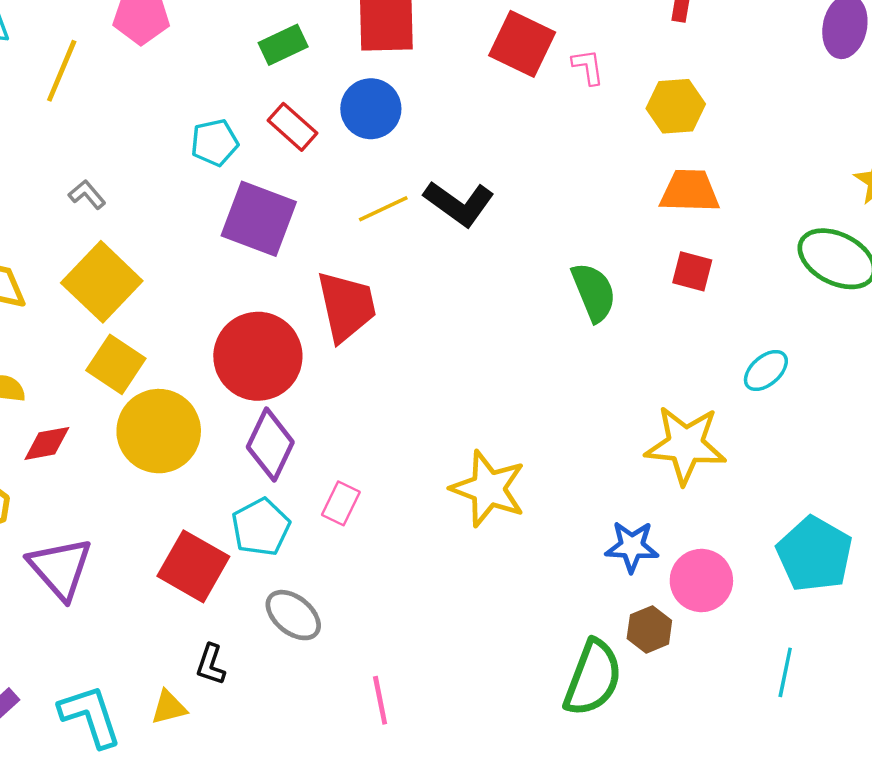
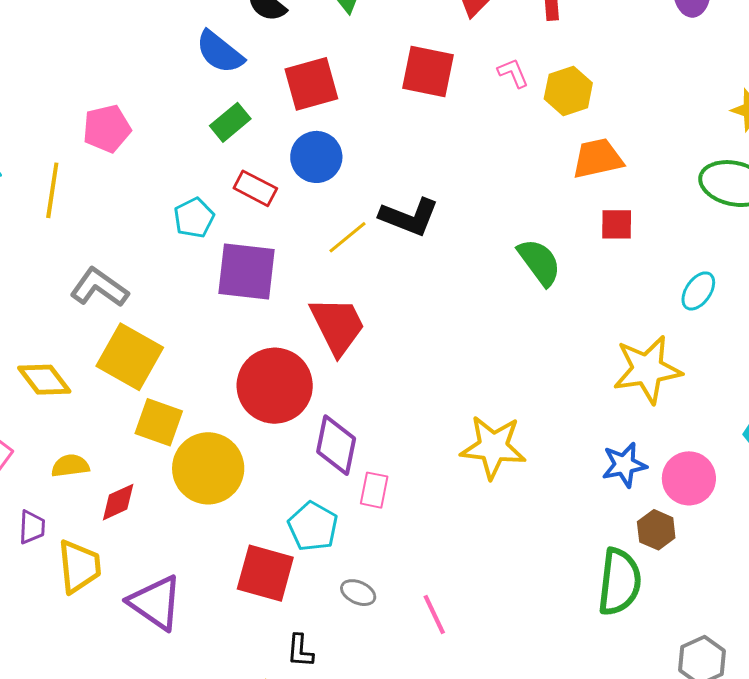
pink L-shape: (588, 67) -> (513, 73), moved
gray L-shape: (87, 195) -> (99, 287), size x1.8
purple diamond: (270, 445) -> (336, 445), moved
gray ellipse: (293, 615) -> (358, 593), size x0.7
pink line: (380, 700) -> (434, 615), moved

